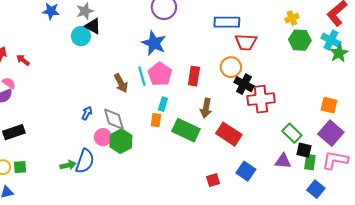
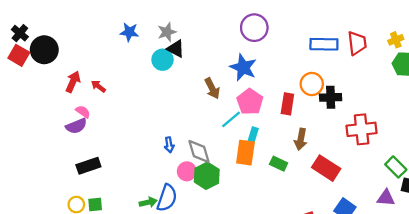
red trapezoid: (246, 42) -> (357, 43), moved, turned -100
orange circle: (231, 67) -> (312, 84), moved
cyan line: (142, 76) -> (231, 119), moved, turned 66
brown arrow: (121, 83) -> (212, 88), moved
black cross: (244, 84) -> (331, 97), moved, turned -30
blue arrow: (87, 113) -> (169, 145), turned 144
orange rectangle: (156, 120) -> (245, 153), size x1.6
green rectangle: (186, 130) -> (279, 164), size x0.6

